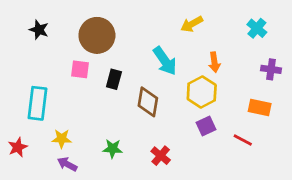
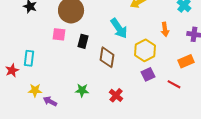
orange arrow: (214, 62) -> (165, 29), moved
cyan rectangle: (38, 103) -> (29, 58), size x0.7
orange rectangle: (260, 108) -> (186, 61), turned -35
yellow star: (62, 139) -> (35, 90), moved
red star: (18, 147) -> (12, 70), moved

